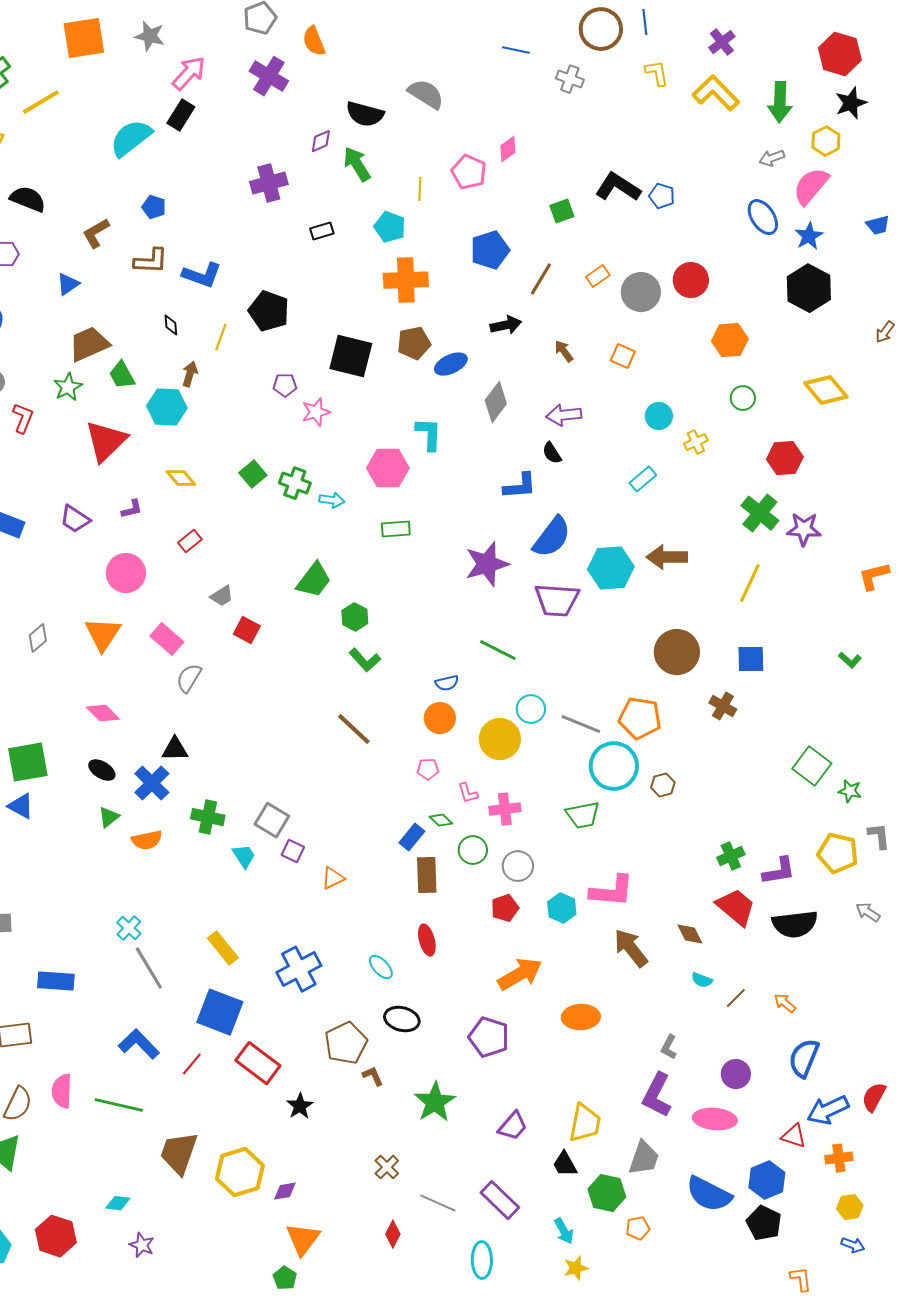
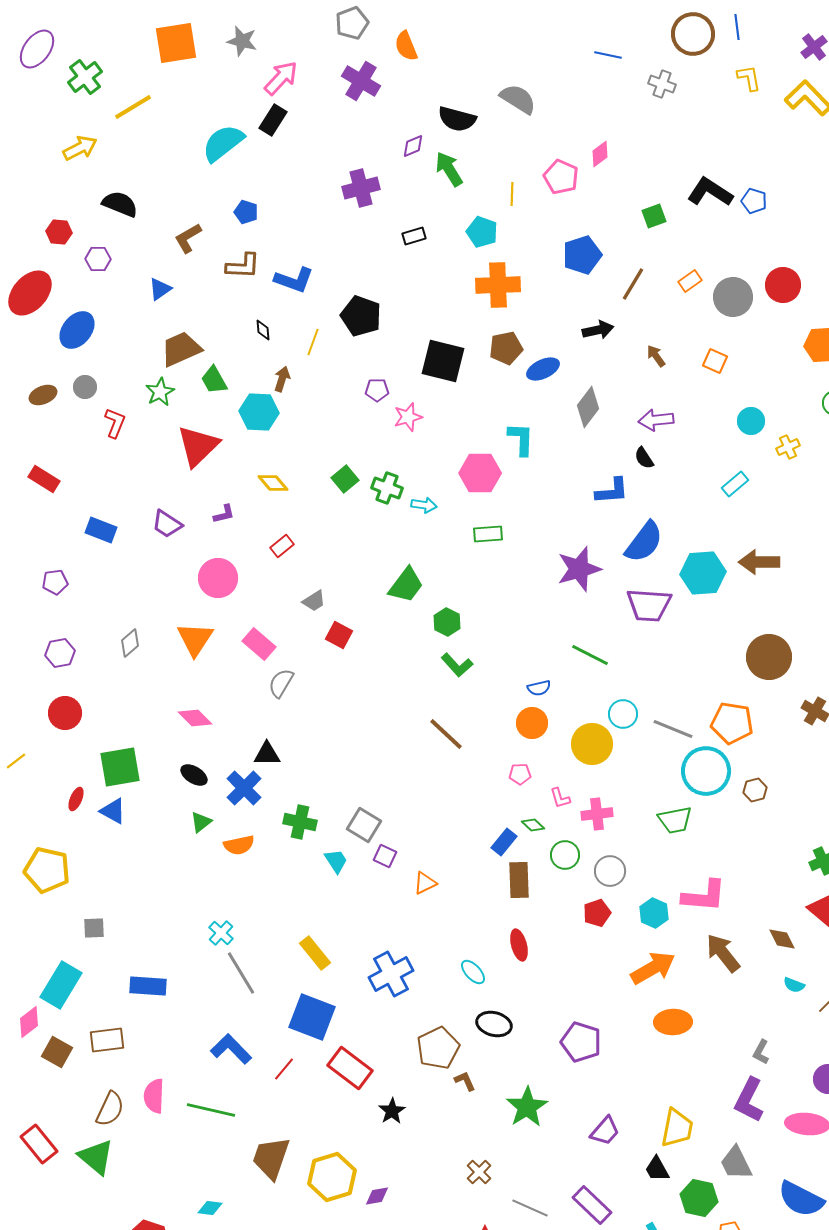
orange arrow: (520, 974) -> (653, 968), moved
gray trapezoid: (644, 1158) -> (736, 1163), turned 135

